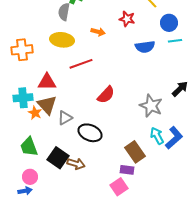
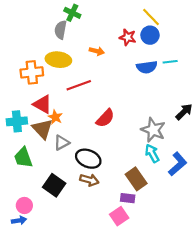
blue circle: (169, 23) -> (150, 35), moved
cyan line: (175, 41) -> (170, 62), moved
orange cross: (22, 50) -> (32, 72), moved
red triangle: (47, 82) -> (42, 104), turned 30
orange star: (35, 113) -> (55, 117), moved
cyan arrow: (157, 136) -> (152, 153), moved
green trapezoid: (29, 147) -> (23, 158), moved
brown arrow: (76, 164) -> (89, 180), moved

